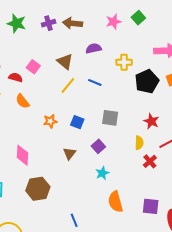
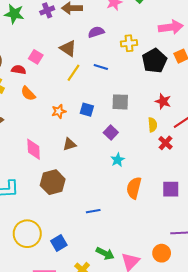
brown triangle: (70, 153) -> (70, 144), moved, turned 40
orange semicircle: (115, 202) -> (134, 188), turned 35
blue line: (74, 220) -> (93, 211), turned -72

